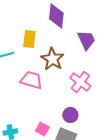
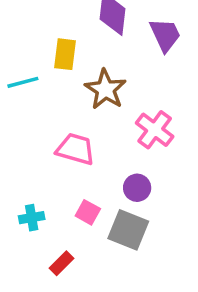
purple trapezoid: (86, 40) -> (165, 35), moved
pink trapezoid: (31, 80) -> (76, 149), moved

